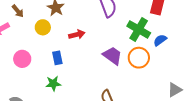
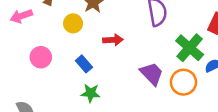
blue rectangle: (57, 58) -> (84, 64), turned -40
green star: (53, 84) -> (91, 93), moved

